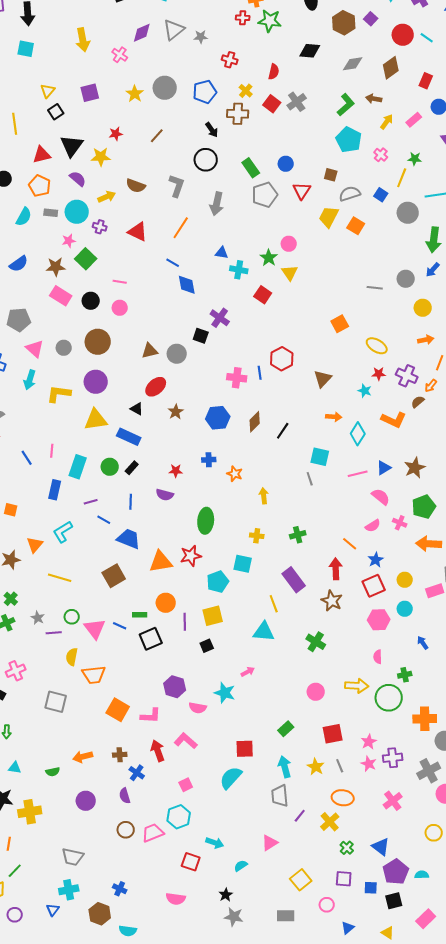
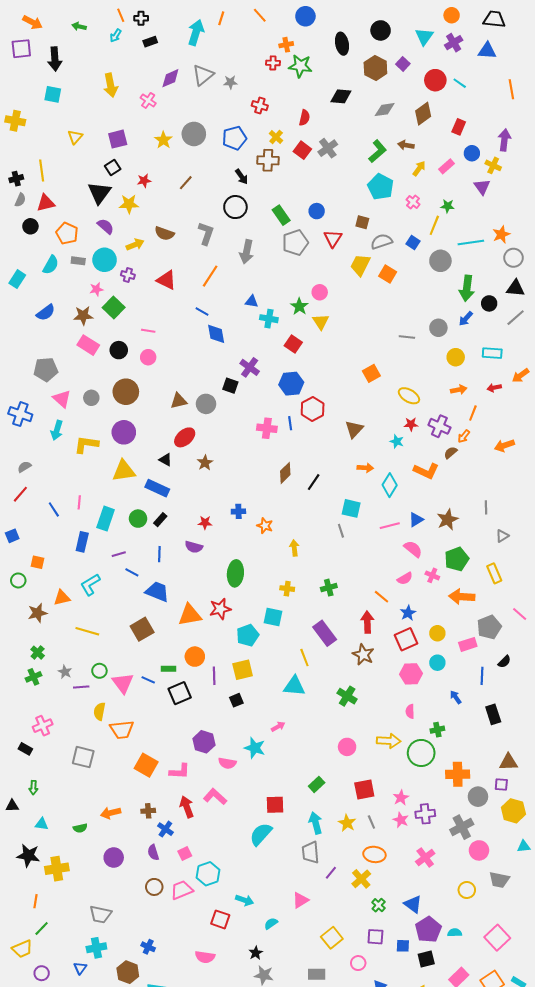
black square: (56, 112) -> (113, 167), moved
red triangle: (42, 155) -> (46, 203), moved
blue hexagon: (218, 418) -> (291, 384), moved
orange triangle: (35, 545) -> (62, 598), turned 36
pink square: (186, 785) -> (185, 853), moved

